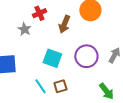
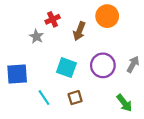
cyan line: (40, 86) -> (44, 98), moved

